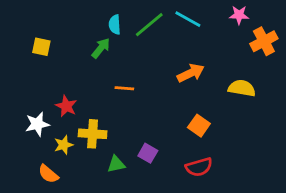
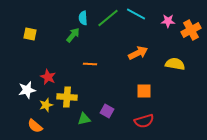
pink star: (239, 15) -> (168, 21), moved
orange square: (199, 126) -> (144, 91), turned -35

